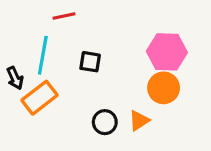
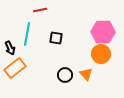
orange rectangle: (40, 98) -> (15, 68), moved
orange triangle: (139, 120) -> (86, 74), turned -40

